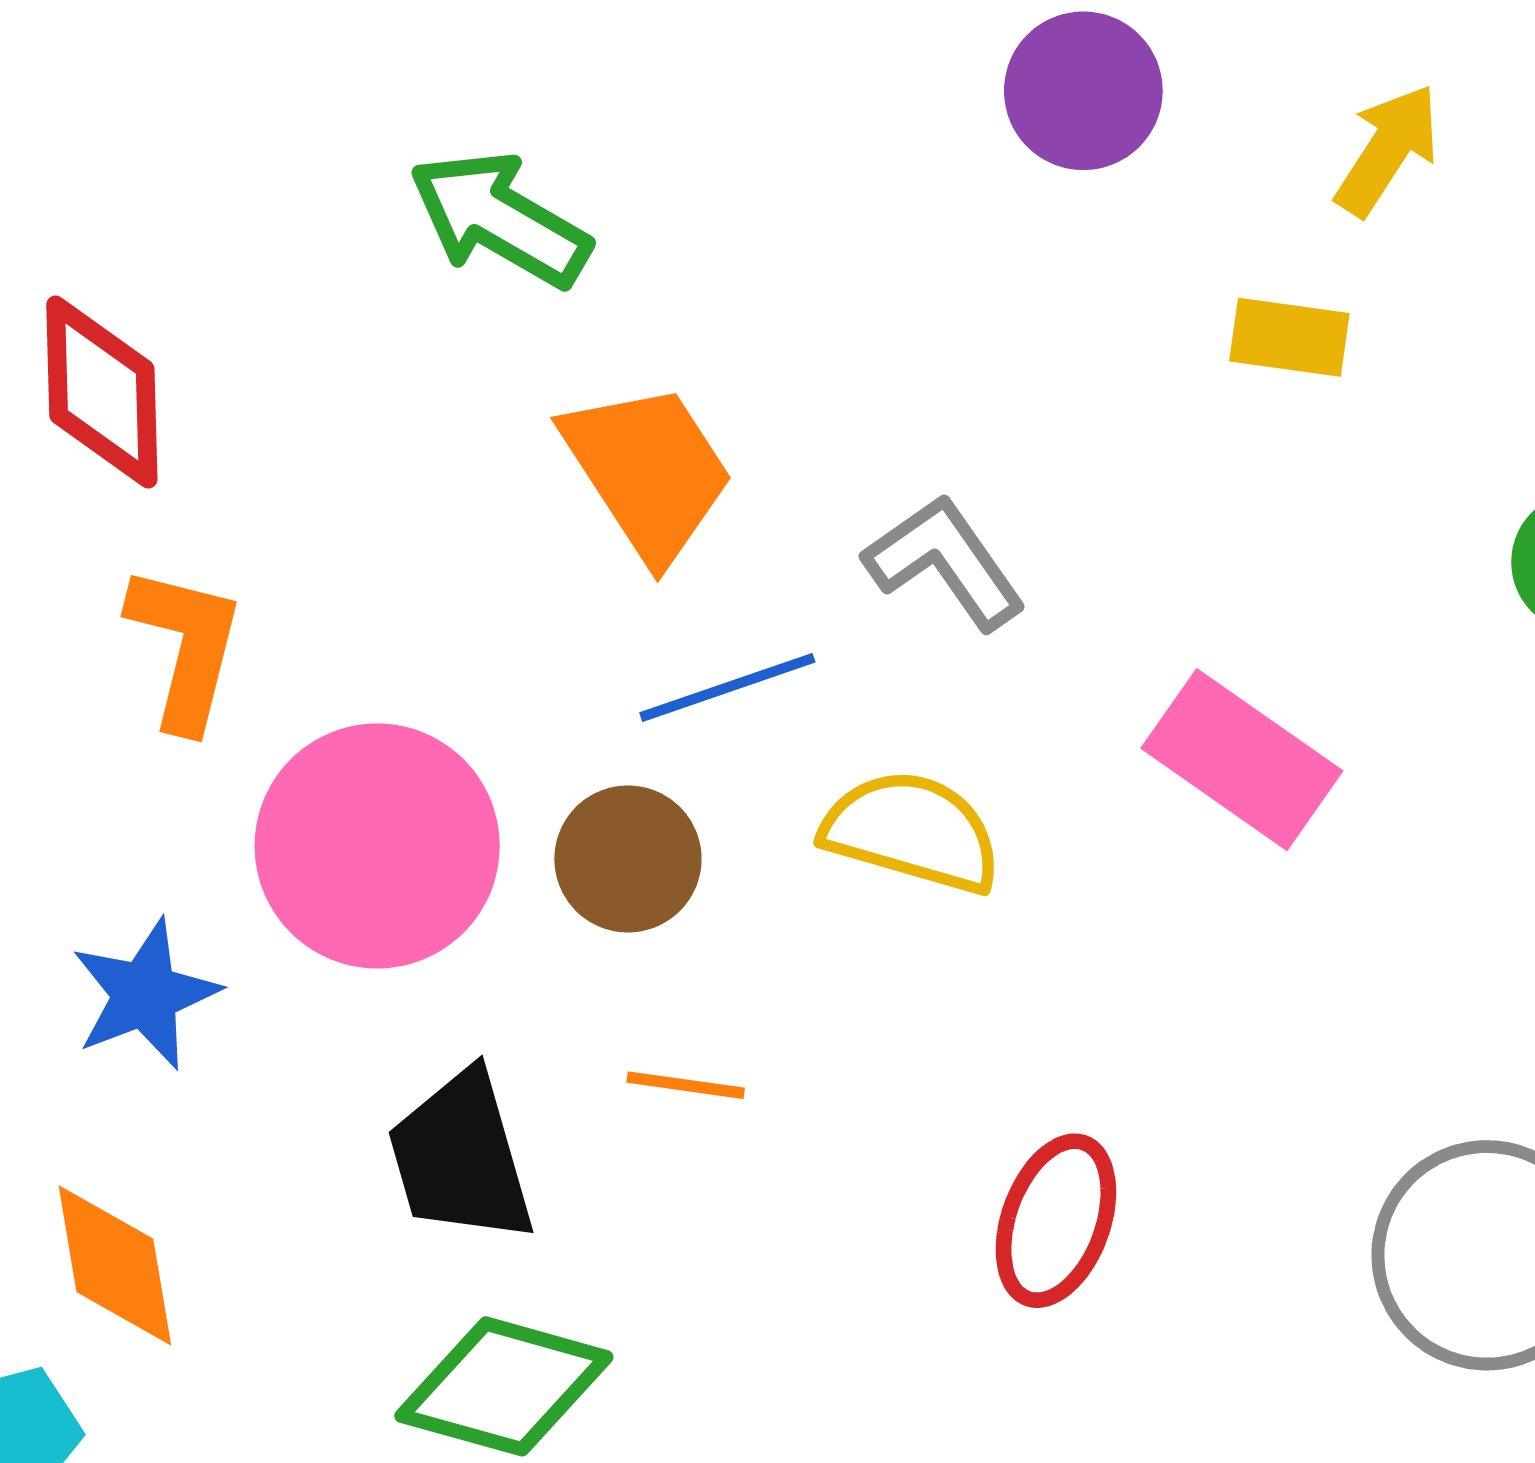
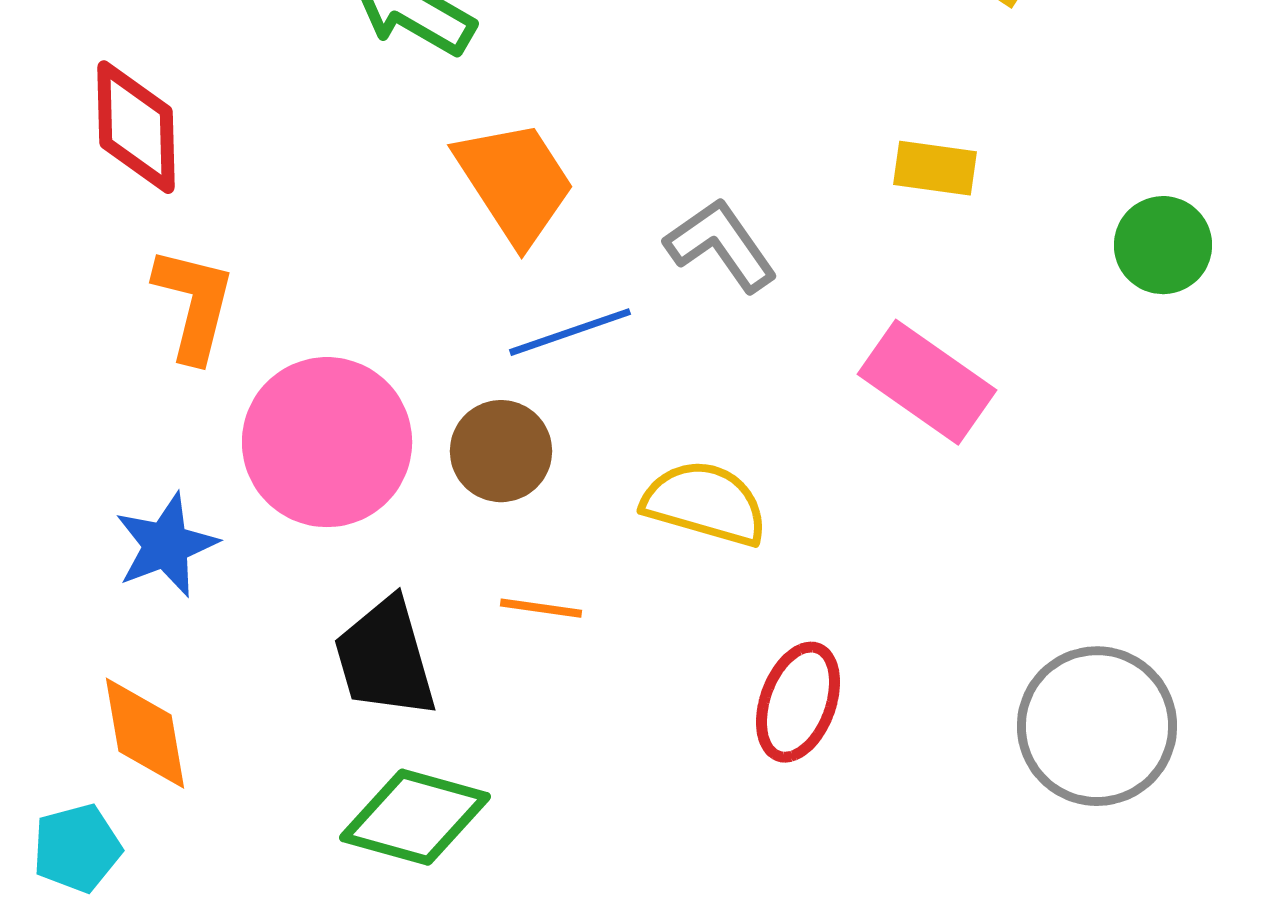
yellow rectangle: (1289, 337) -> (935, 168), moved
yellow semicircle: (912, 832) -> (705, 503), moved

